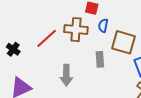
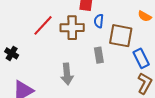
red line: (47, 38) -> (43, 25), moved

